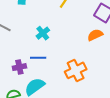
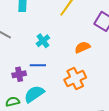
orange semicircle: (95, 35) -> (82, 47), moved

